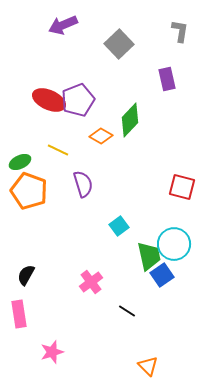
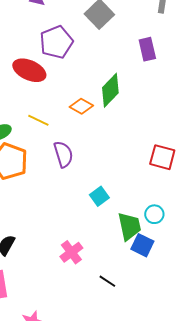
purple pentagon: (78, 100) -> (56, 42), moved
cyan circle: (174, 244) -> (154, 214), size x0.6
blue square: (162, 275) -> (142, 245), turned -30

